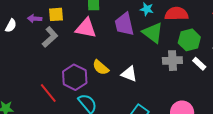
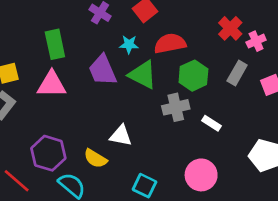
white rectangle: (199, 64) -> (211, 123), moved
yellow semicircle: (101, 67) -> (95, 159), moved

